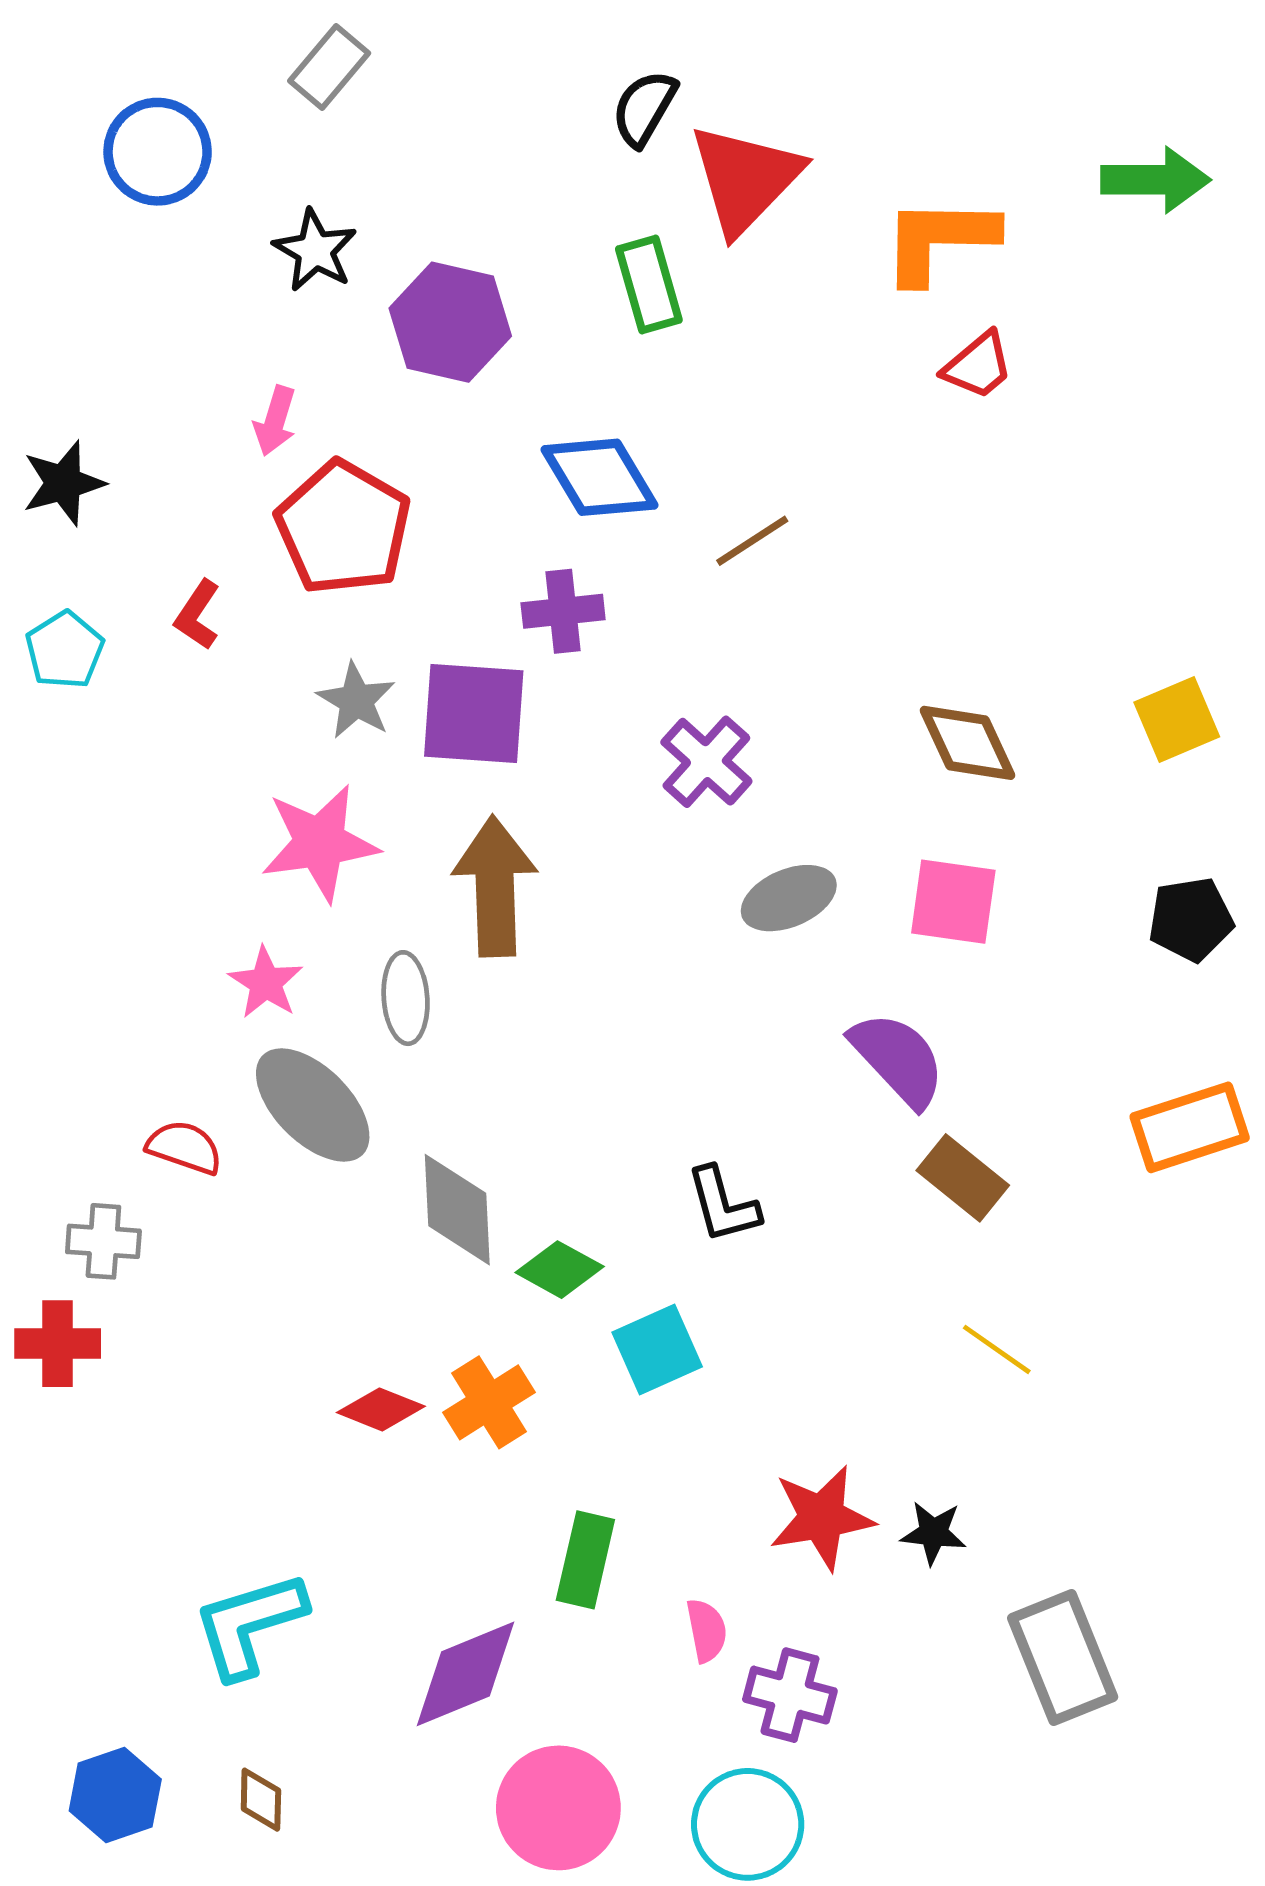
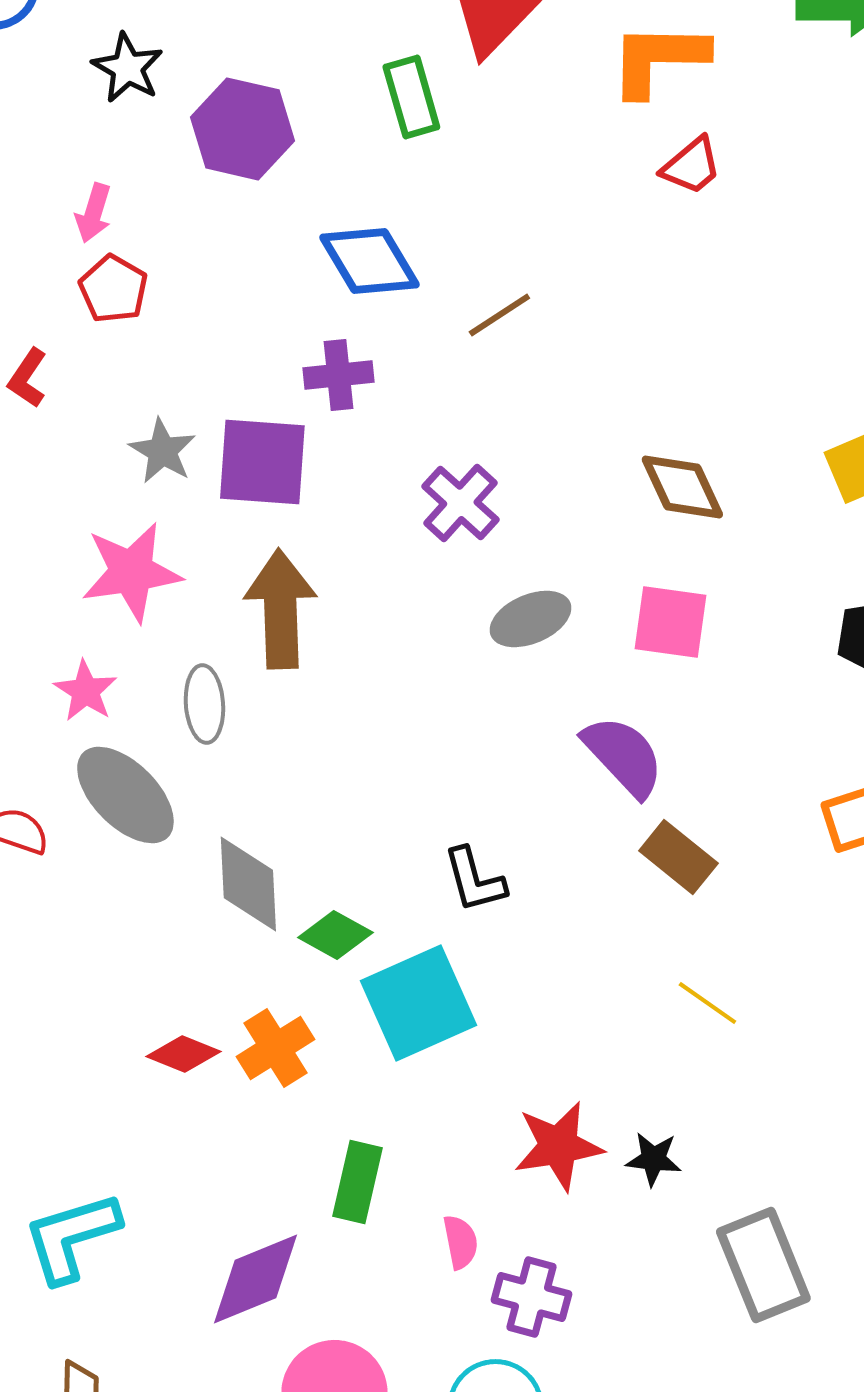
red pentagon: (343, 528) -> (113, 289), moved, size x0.6
cyan square: (657, 1349) -> (418, 1003), size x1.5

